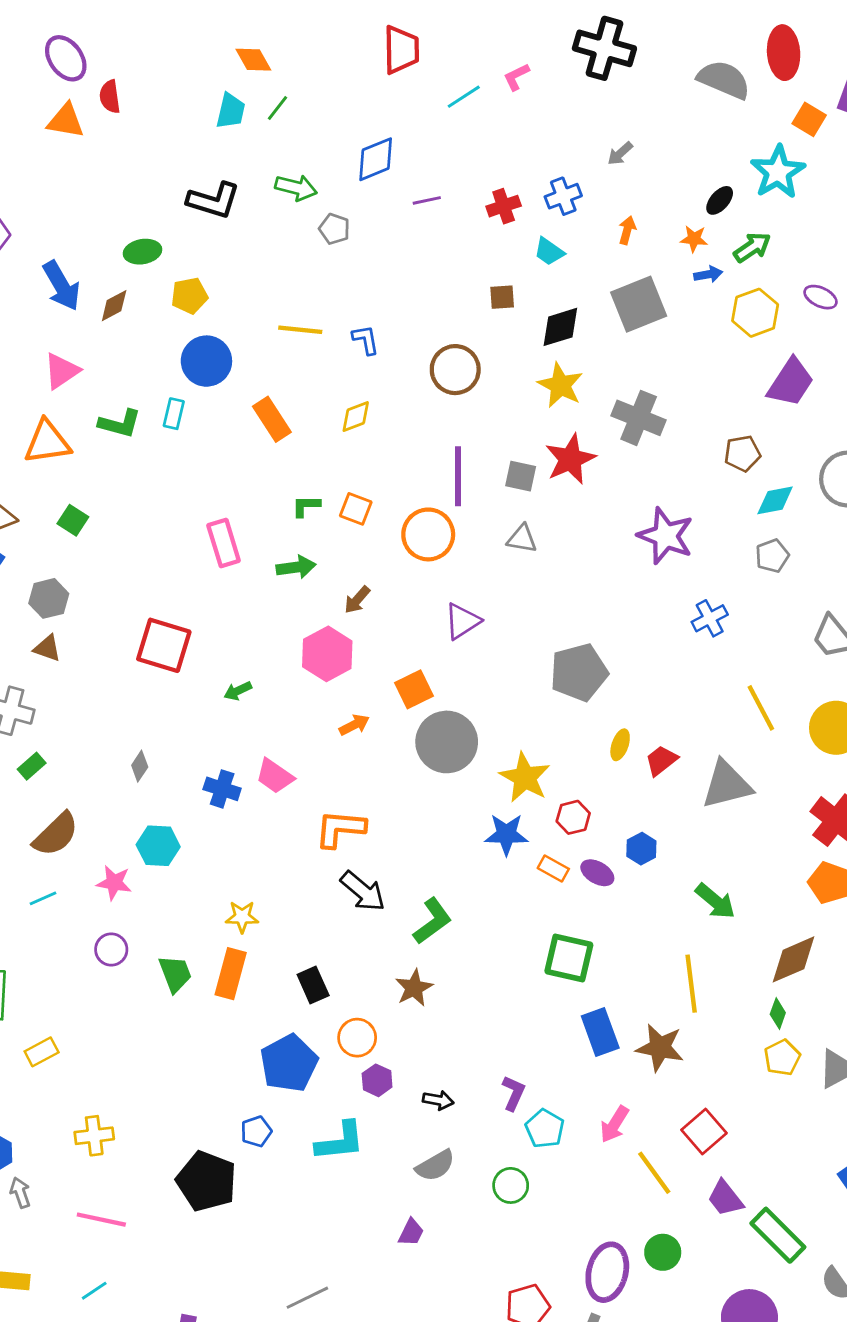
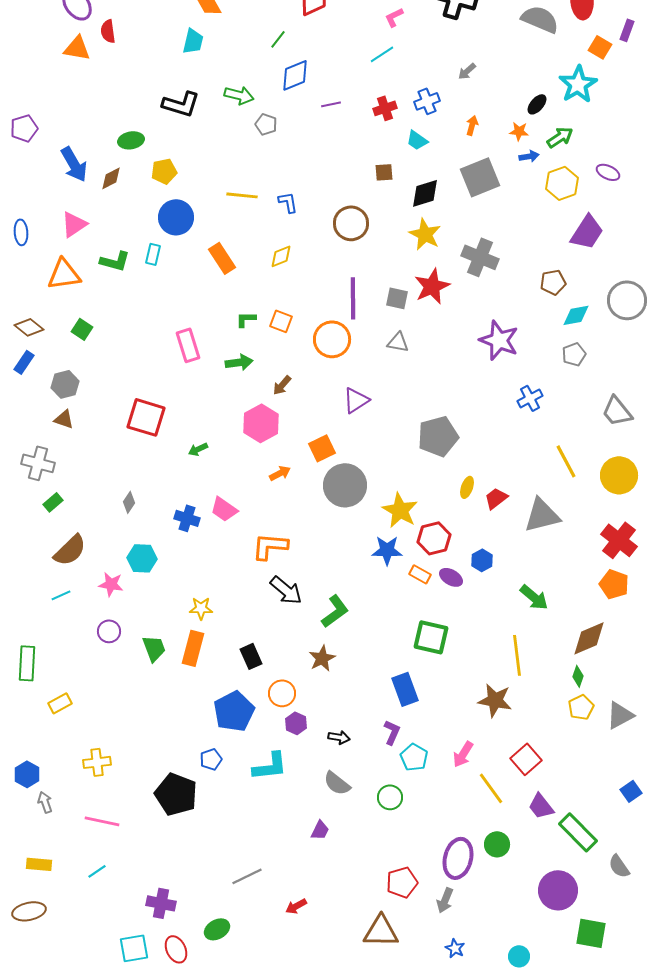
cyan line: (464, 97) -> (382, 54), moved
green line: (278, 108) -> (278, 39), moved
red hexagon: (573, 817) -> (434, 538), size x1.4
blue rectangle: (600, 1032) -> (405, 689), moved
gray semicircle: (435, 1166) -> (337, 783), turned 68

